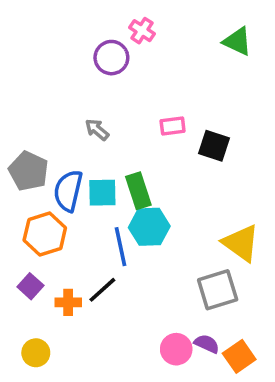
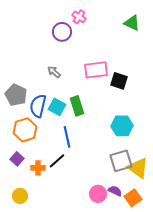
pink rectangle: (173, 126) -> (96, 70), size x1.6
cyan square: (102, 193) -> (57, 107), turned 30
cyan hexagon: (149, 227) -> (122, 126), moved
yellow triangle: (241, 243) -> (138, 168), moved

